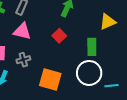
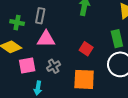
red square: (59, 36) -> (86, 49), moved

